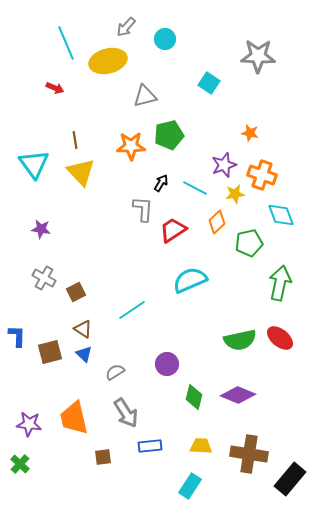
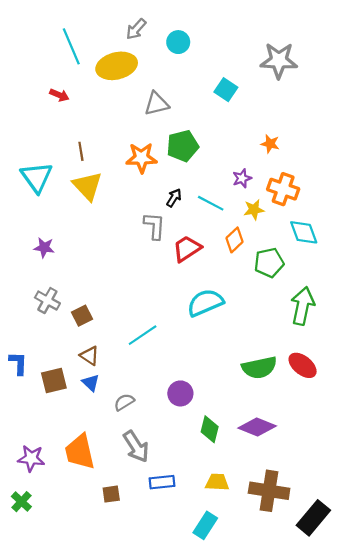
purple star: (224, 165) -> (242, 178), size x0.7

